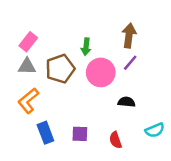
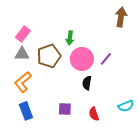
brown arrow: (129, 36) -> (121, 17), moved
purple line: (130, 63) -> (106, 59), moved
black semicircle: (127, 102) -> (87, 83), moved, turned -88
blue rectangle: (45, 133) -> (26, 111), moved

